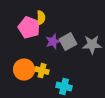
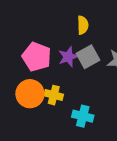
yellow semicircle: (41, 18) -> (83, 25), moved
pink pentagon: (29, 28) -> (37, 57), moved

